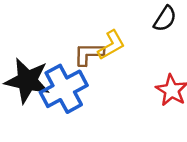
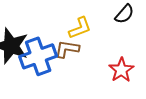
brown L-shape: (89, 54) -> (67, 49), moved

